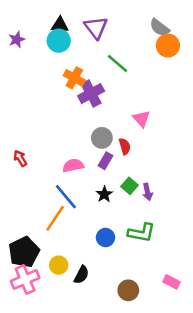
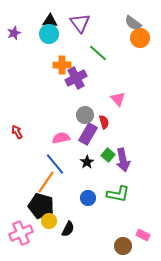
orange cross: (74, 78) -> (62, 65), turned -30
purple rectangle: (106, 161) -> (88, 134), size x1.5
purple arrow: (148, 192) -> (123, 160), size x1.6
black pentagon: (24, 252) -> (41, 206), moved, turned -30
brown circle: (128, 290) -> (123, 246), moved

